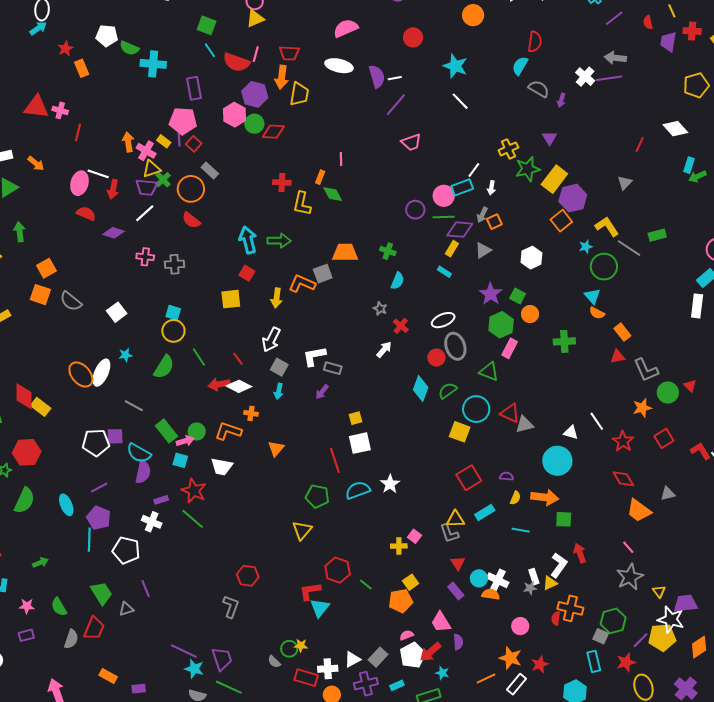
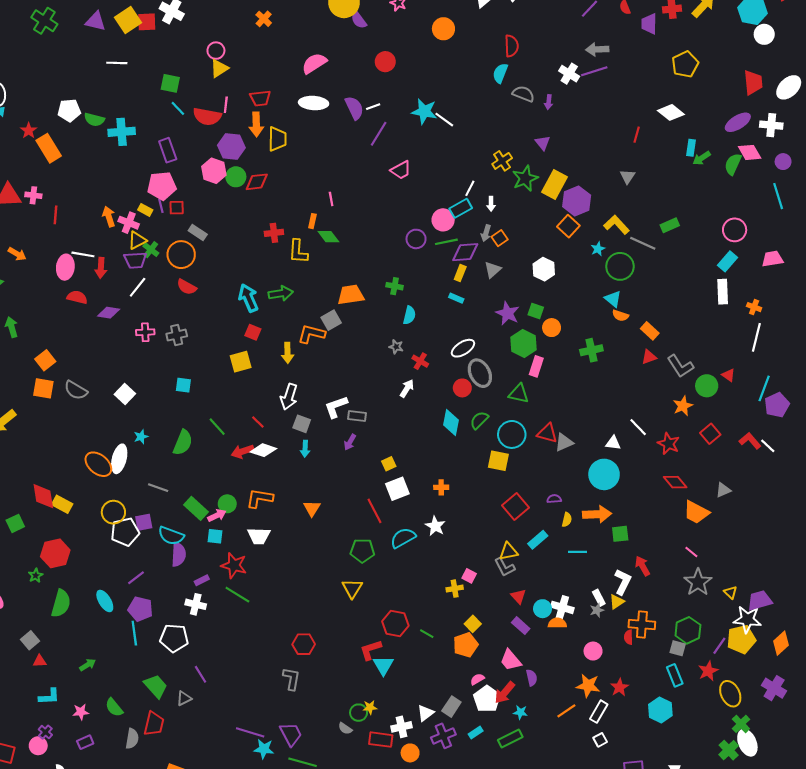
cyan star: (455, 66) -> (424, 111), moved
orange rectangle: (82, 68) -> (49, 148), size x1.5
red square: (194, 144) -> (177, 208), turned -35
yellow circle: (173, 331) -> (113, 512), moved
orange cross: (251, 413) -> (441, 487), moved

